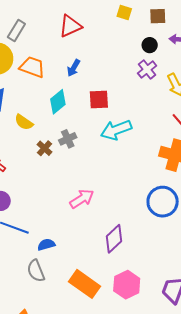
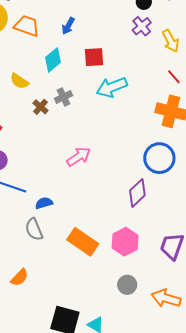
purple diamond: (114, 239) -> (137, 193), moved

